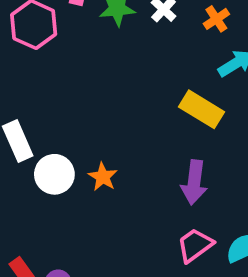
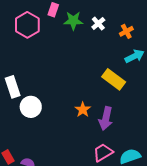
orange star: (103, 177) -> (83, 110), moved

